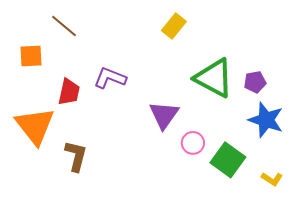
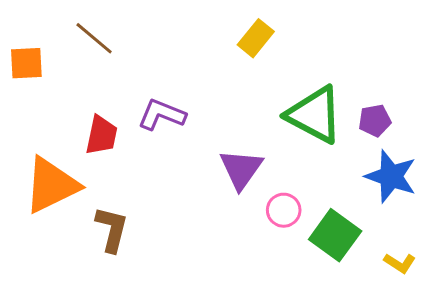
orange square: (31, 56) -> (26, 63), moved
orange triangle: (35, 126) -> (51, 185), turned 42

